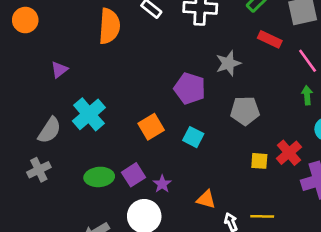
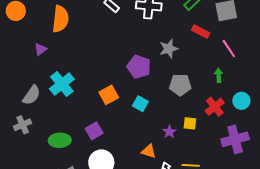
orange semicircle: (109, 26) -> (60, 19), moved
green arrow: (307, 95) -> (219, 75), moved
red cross: (289, 153) -> (215, 107), moved
green ellipse: (99, 177) -> (60, 140), moved
purple star: (162, 184) -> (169, 132), moved

